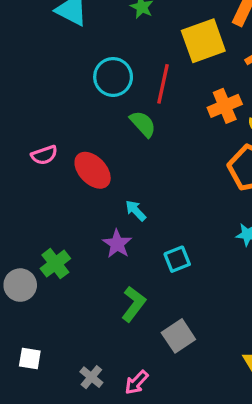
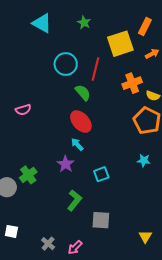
red ellipse: (93, 170) -> (81, 122), moved
gray square: (178, 336) -> (101, 220), turned 36

